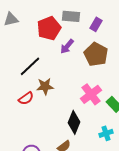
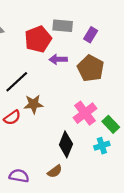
purple arrow: (67, 46) -> (58, 59), turned 49
cyan cross: (106, 133) -> (102, 146), moved

